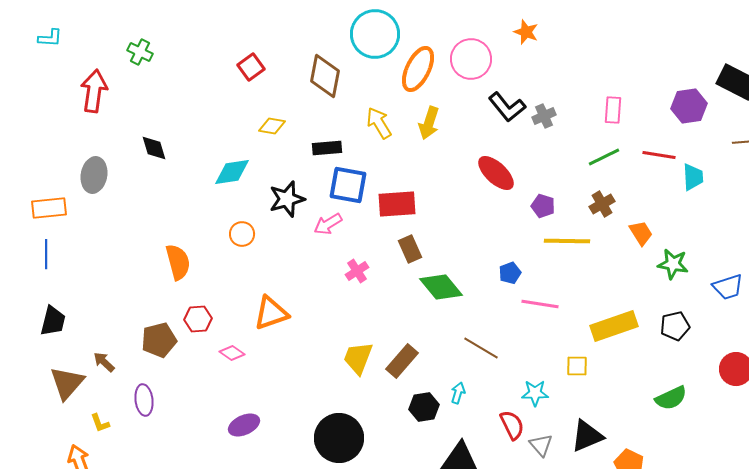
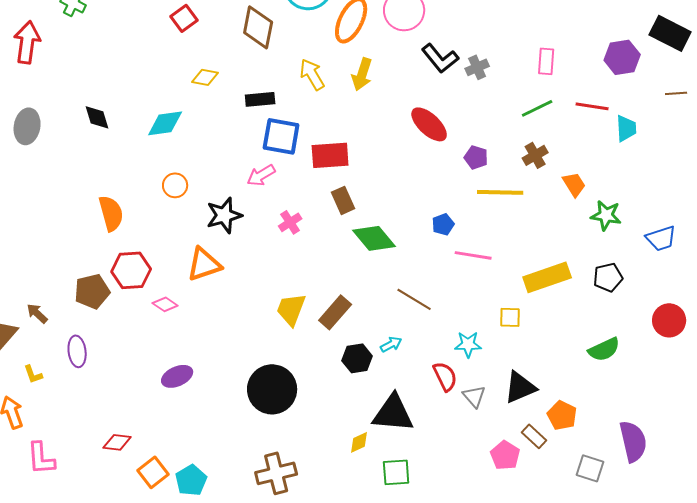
black diamond: (154, 148) -> (97, 117), moved
black star: (287, 199) -> (224, 215), moved
red hexagon: (198, 319) -> (131, 270), size x1.4
cyan arrow: (458, 393) -> (391, 344), turned 45

